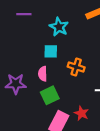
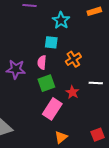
orange cross: (76, 67) -> (73, 59), turned 35
red star: (81, 113) -> (72, 92), moved

